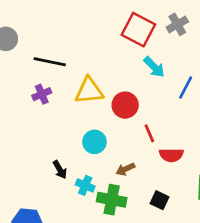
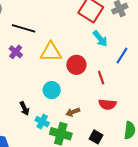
purple cross: (42, 94) -> (16, 52), turned -32
red line: (149, 133) -> (101, 78), moved

